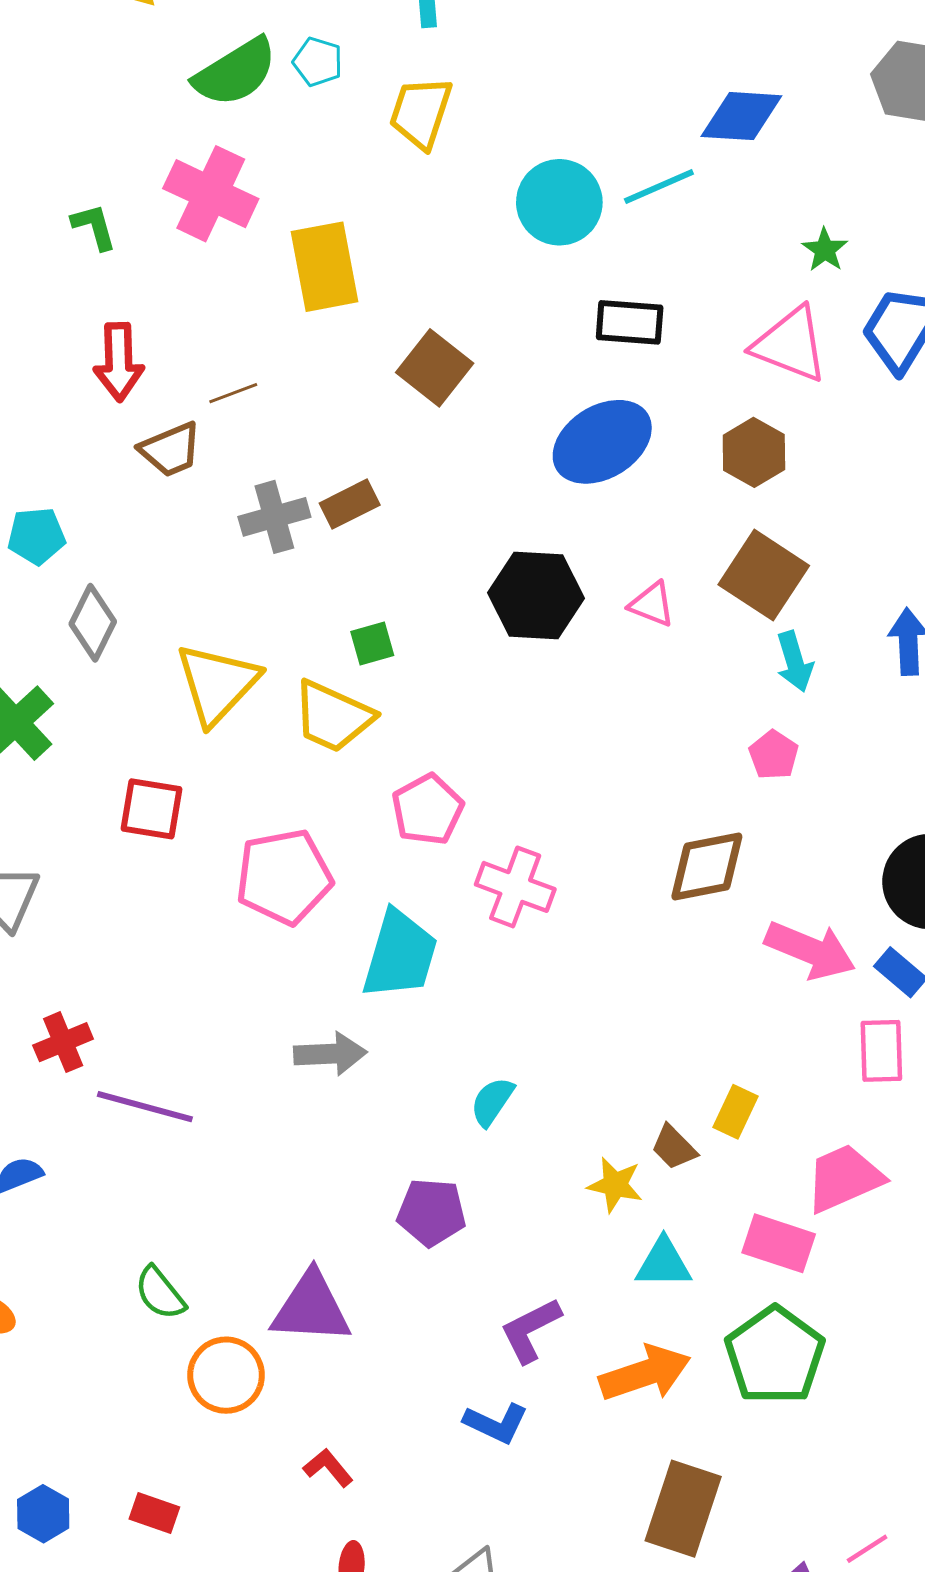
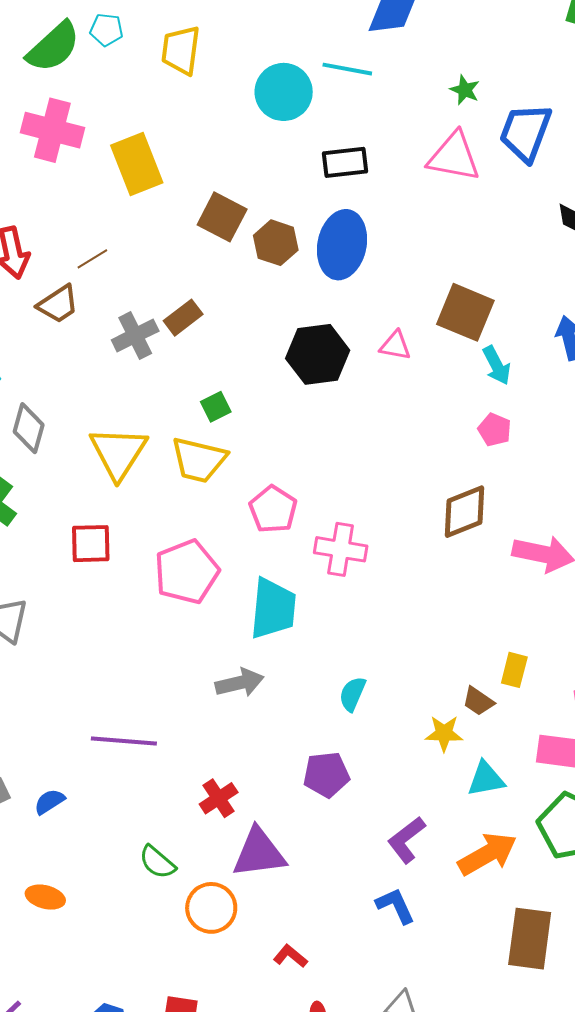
cyan line: (659, 187) -> (347, 69), turned 45
blue ellipse: (602, 442) -> (342, 245), turned -36
brown hexagon: (754, 452) -> (276, 243), moved
red cross: (63, 1042) -> (219, 798), moved
blue L-shape: (496, 1423) -> (395, 906), turned -129

